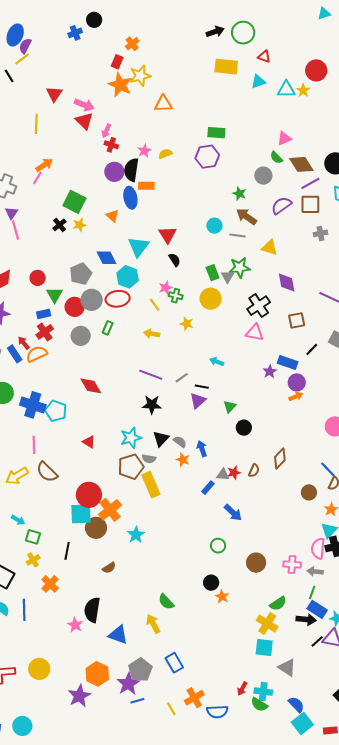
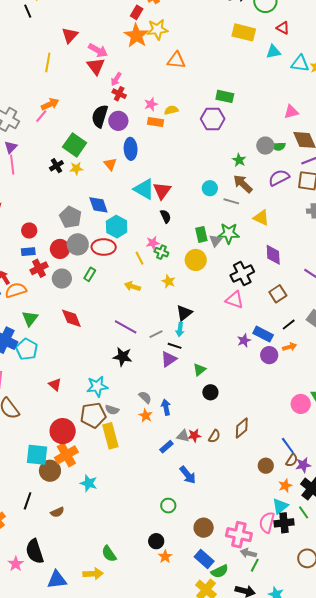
green semicircle: (276, 158) -> (278, 146), moved, turned -56
black semicircle: (131, 170) -> (100, 116), moved
orange rectangle: (146, 186) -> (156, 122), moved
cyan triangle: (139, 247) -> (144, 189), moved, turned -45
gray pentagon: (81, 274) -> (70, 217), turned -30
red circle: (38, 278) -> (29, 230), moved
green triangle: (55, 295) -> (30, 318), moved
brown square: (297, 320) -> (278, 294), turned -30
red cross: (45, 332) -> (39, 268), moved
cyan arrow: (217, 362) -> (180, 329), moved, turned -112
red diamond: (91, 386) -> (71, 318), moved
orange arrow: (296, 396) -> (290, 347), moved
black triangle: (161, 439) -> (184, 313), moved
red circle: (89, 495) -> (63, 431), moved
cyan star: (136, 535) -> (89, 483), turned -30
black line: (67, 551) -> (28, 501), moved
pink cross: (292, 564) -> (239, 535), size x1.4
gray arrow: (315, 571) -> (248, 553), moved
blue rectangle: (317, 609) -> (204, 559), moved
black semicircle: (92, 610) -> (35, 551), turned -35
yellow arrow: (153, 624) -> (93, 574), turned 108
blue triangle: (118, 635) -> (57, 580), turned -35

